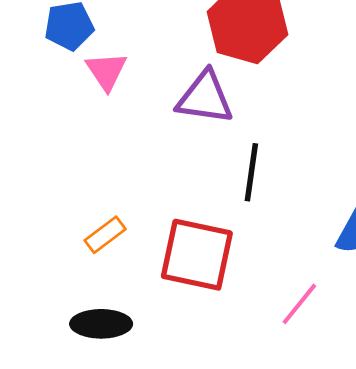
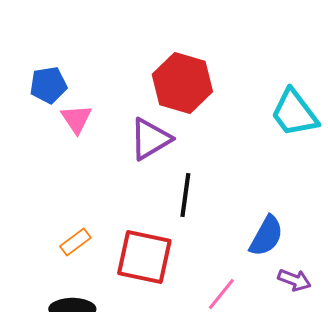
purple triangle: (205, 98) -> (150, 139), turned -39

